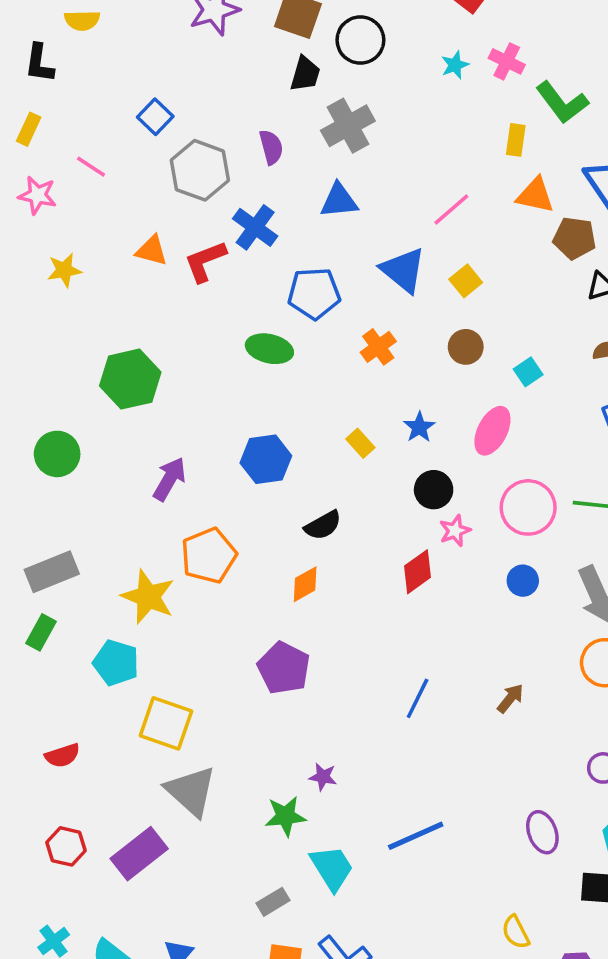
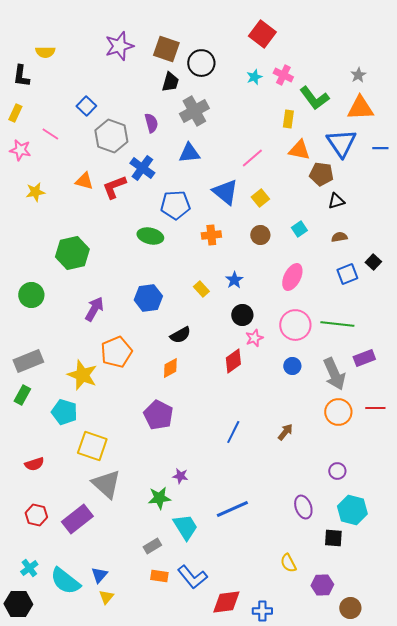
orange cross: (378, 347) -> (211, 235), turned 30
cyan square: (528, 372) -> (299, 229), moved
pink ellipse: (492, 431) -> (292, 277), moved

